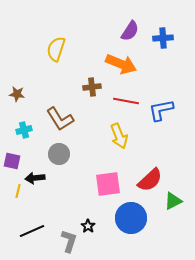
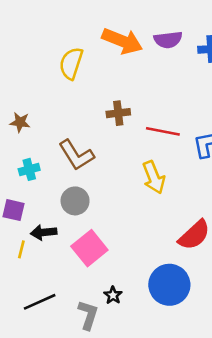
purple semicircle: (130, 31) -> (168, 40), turned 50
orange arrow: (121, 64) -> (122, 41), moved
pink square: (108, 184) -> (89, 248), moved, turned -32

